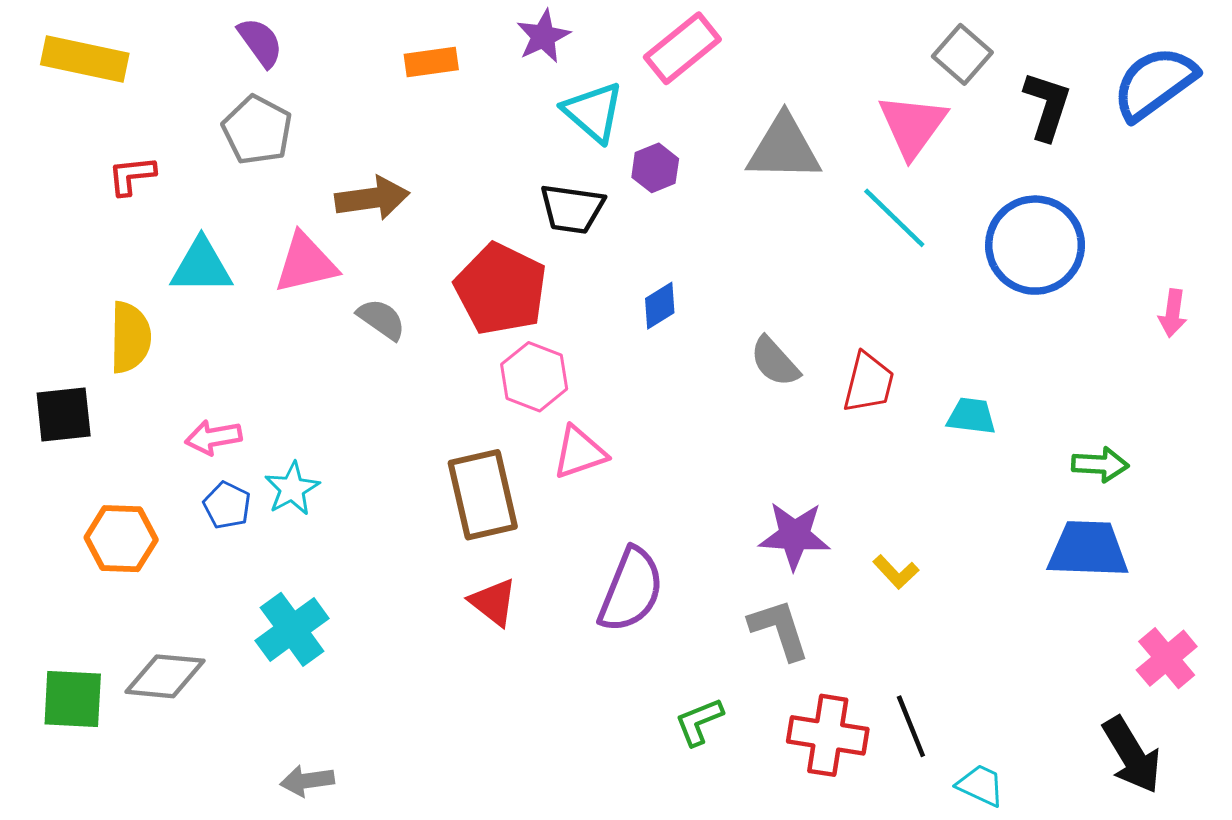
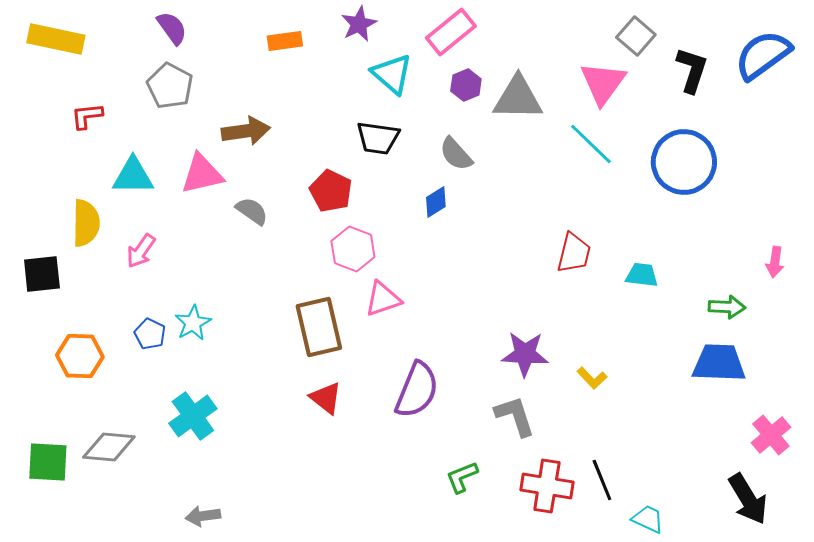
purple hexagon: (655, 168) -> (466, 85), moved
red pentagon: (501, 289) -> (331, 191), size x0.7
pink arrow: (1173, 313) -> (775, 262), moved
gray semicircle: (775, 362) -> (456, 154), moved
pink arrow: (213, 437) -> (141, 251), moved, turned -45

